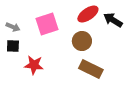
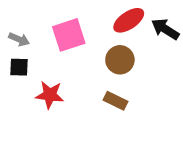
brown rectangle: (91, 69) -> (116, 101), moved, size x0.7

